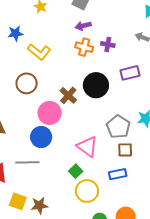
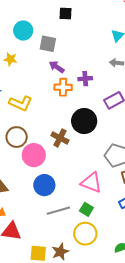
purple arrow: (83, 26) -> (57, 67), turned 63
pink circle: (50, 113) -> (34, 155), moved
gray line: (27, 162) -> (58, 211), moved
yellow circle: (87, 191) -> (85, 234), moved

